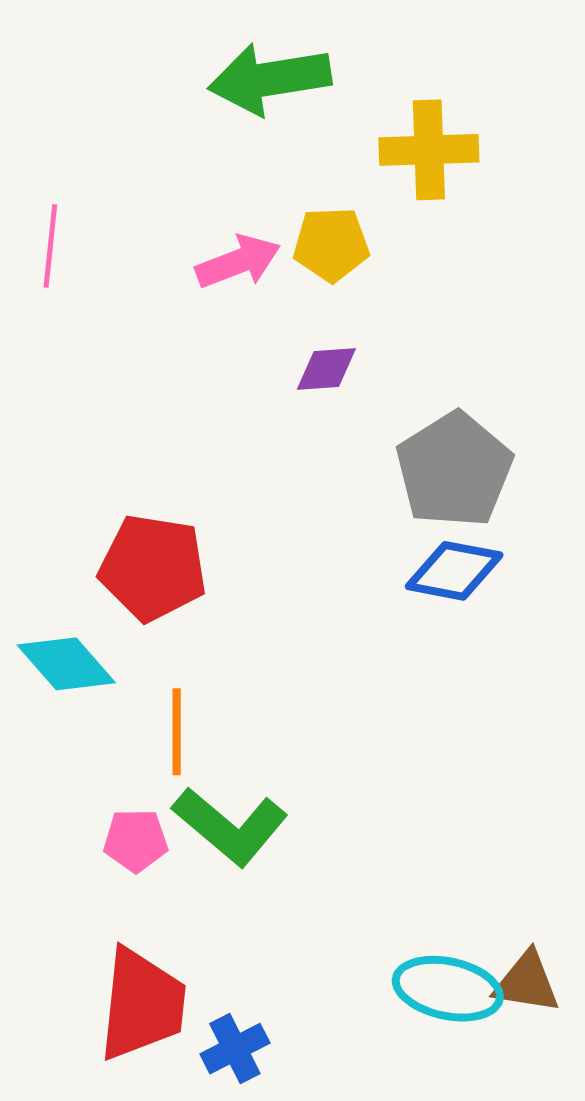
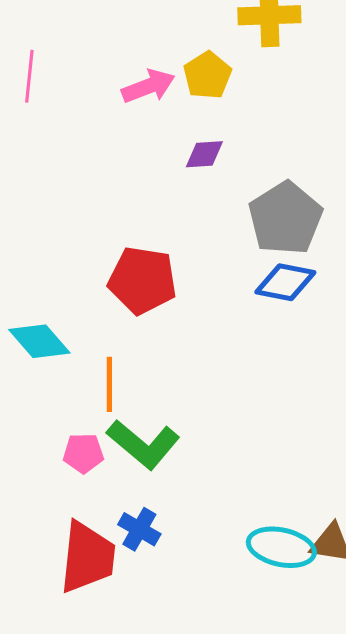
yellow pentagon: (331, 244) -> (207, 75), turned -30
red pentagon: (153, 568) -> (142, 280), moved
blue cross: (235, 1049) -> (139, 529), moved, turned -33

